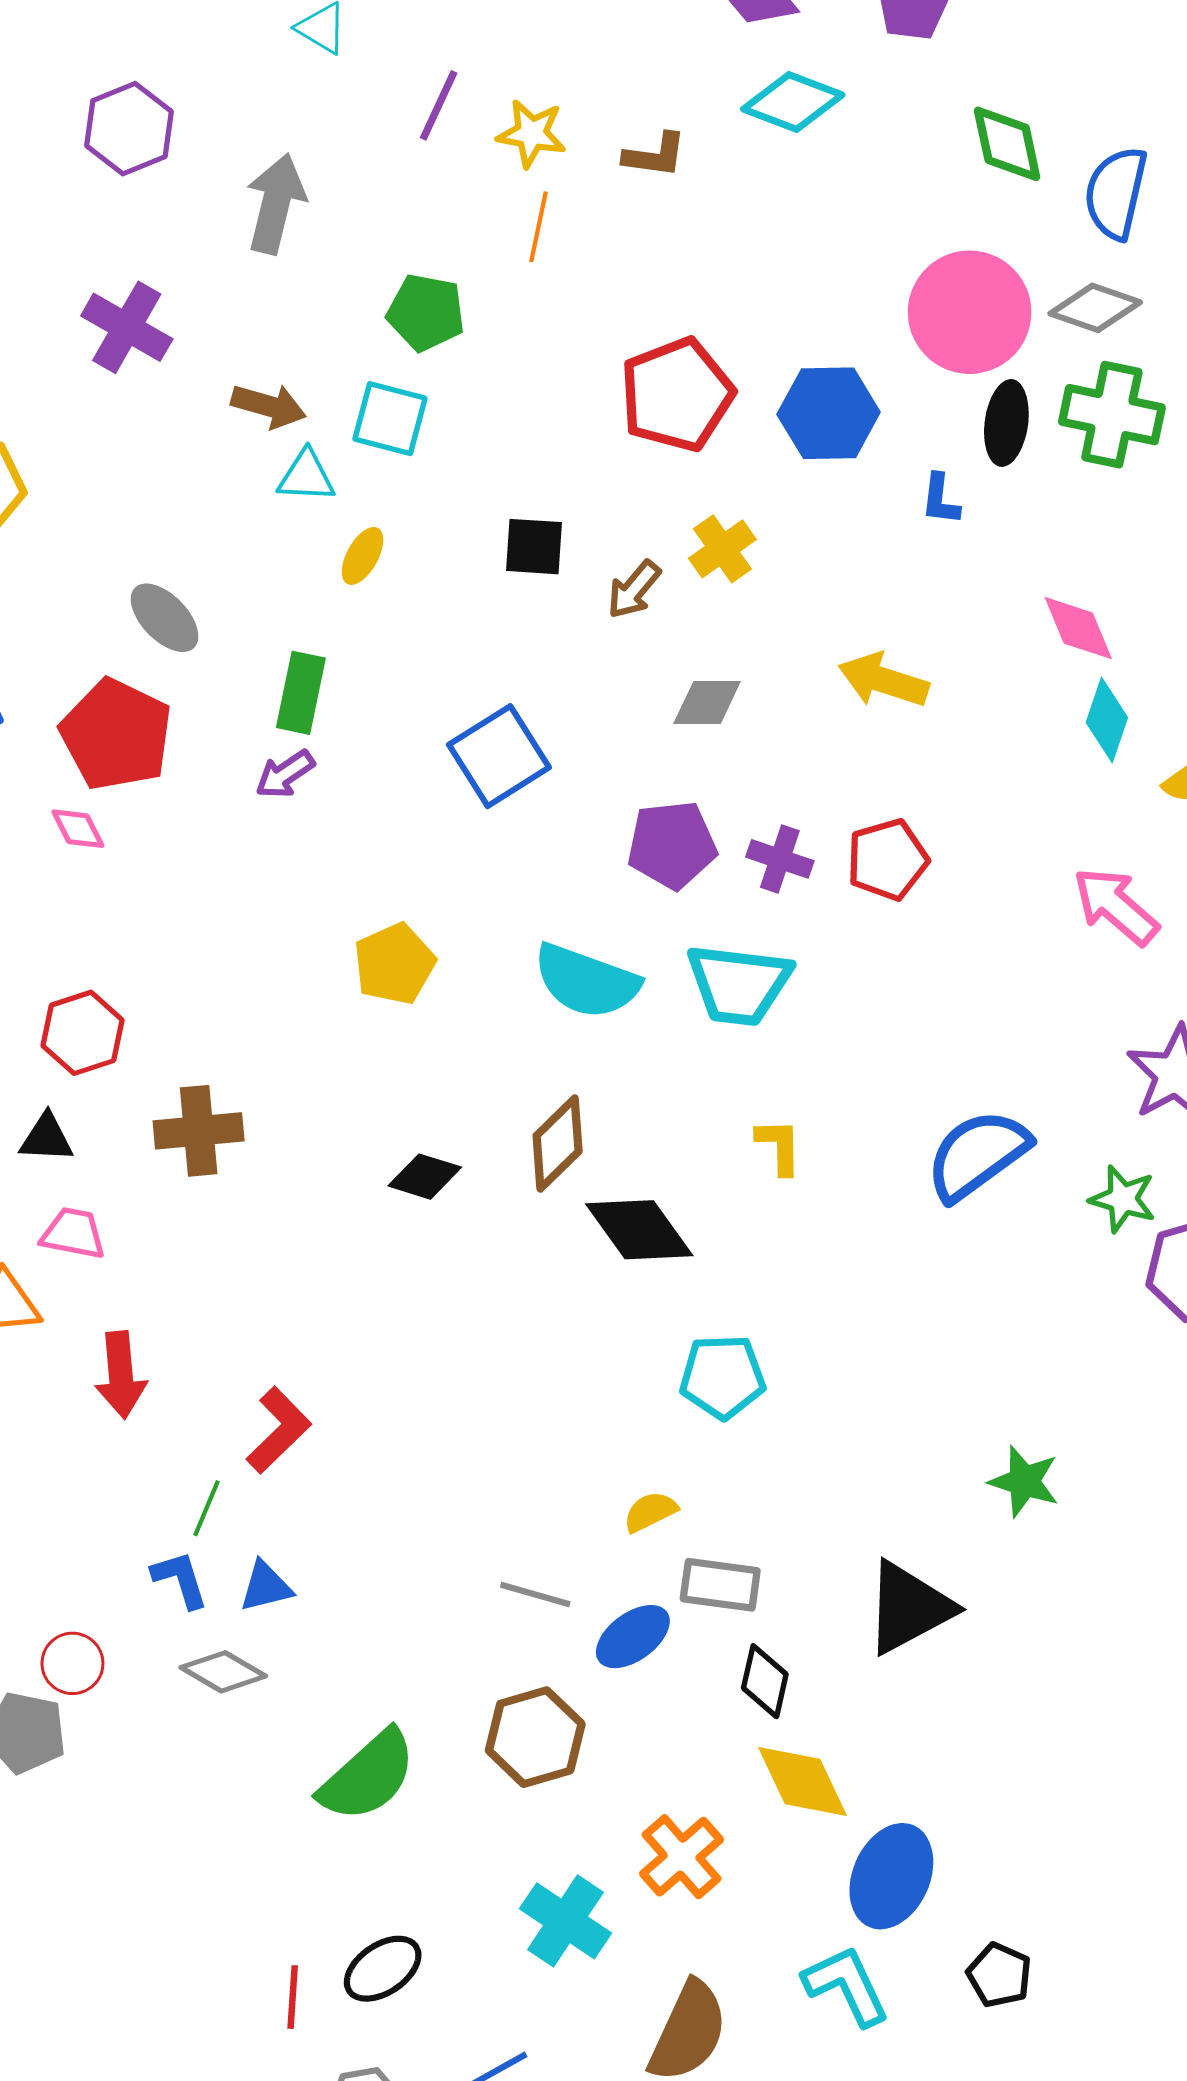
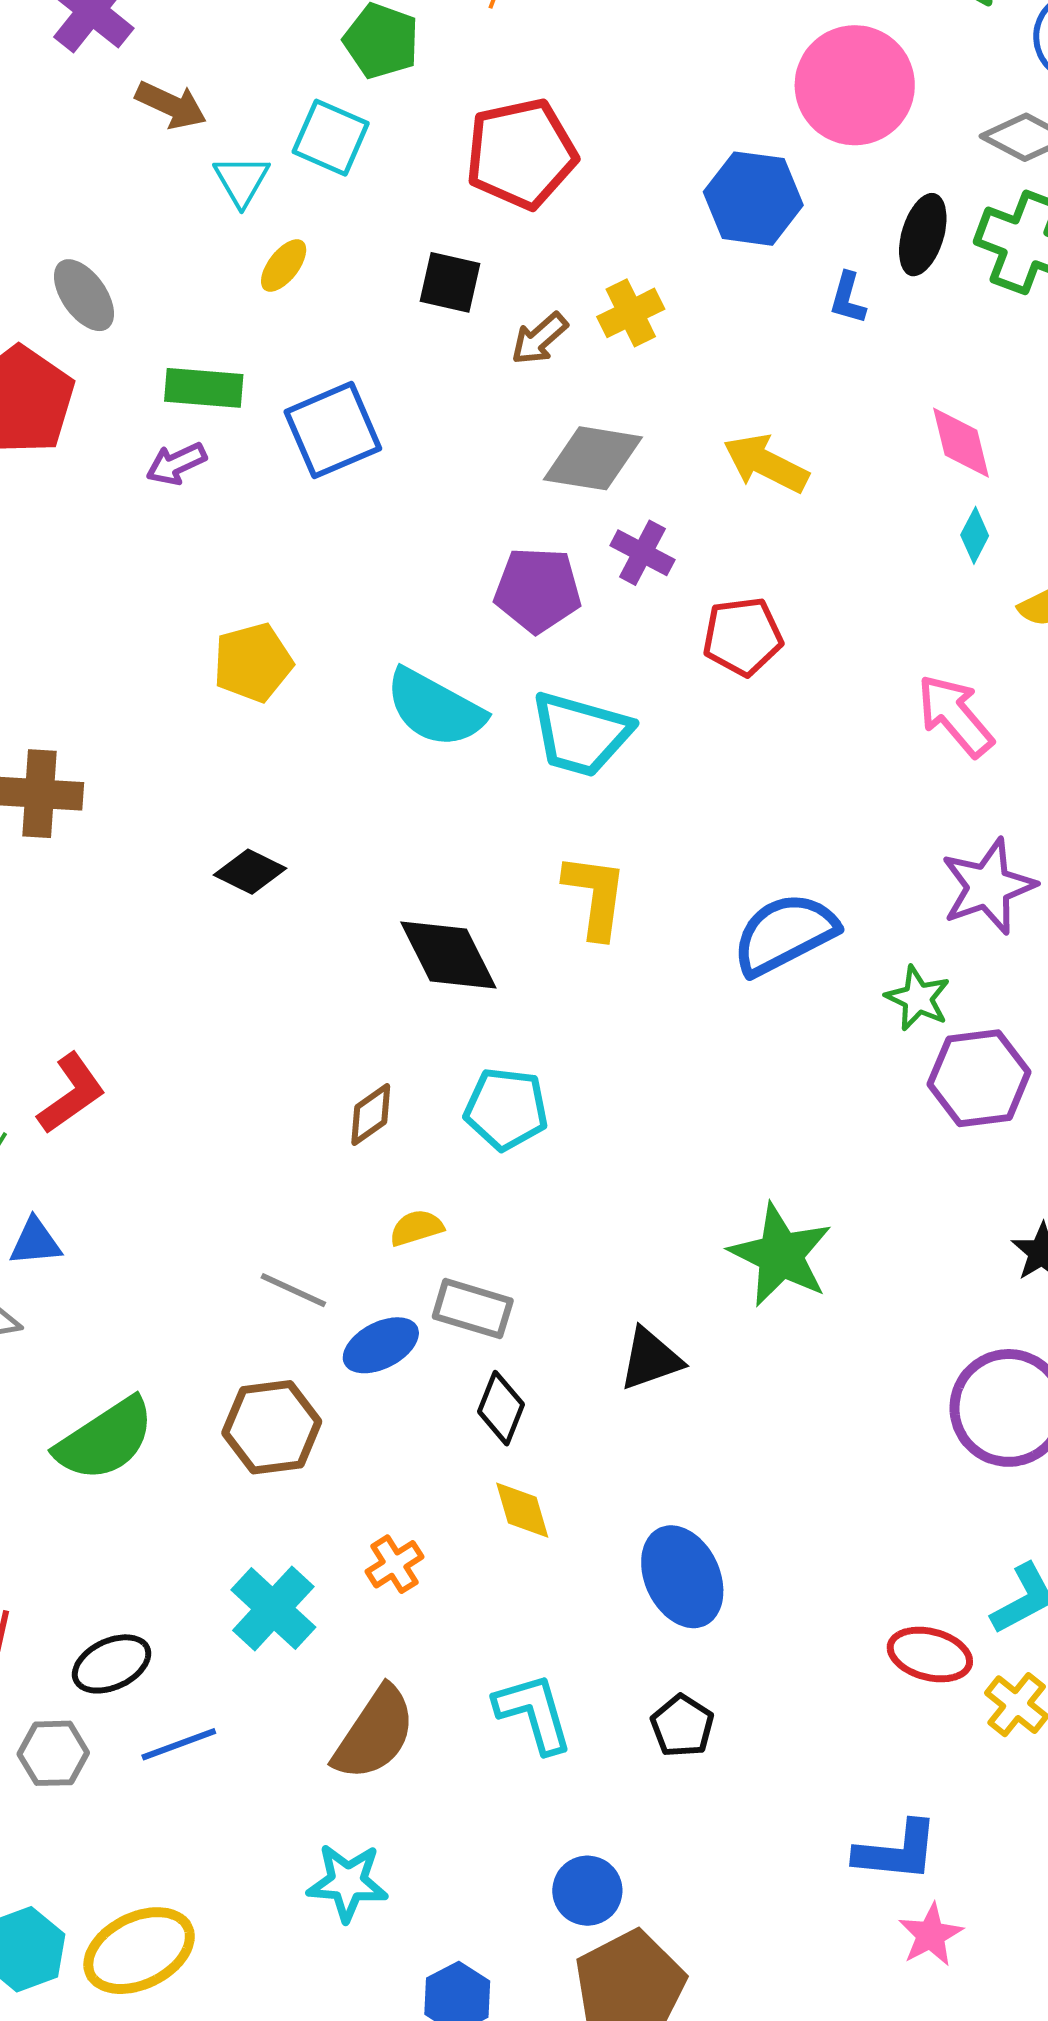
pink circle: (970, 312) -> (855, 85), moved
red pentagon: (677, 395) -> (521, 154), moved
brown arrow: (269, 406) -> (171, 105), moved
cyan triangle: (306, 476) -> (242, 180), turned 48
green rectangle: (301, 693) -> (204, 388), turned 74
gray diamond: (707, 702) -> (593, 458), size x1.4
cyan diamond: (1107, 720) -> (975, 535), size x0.7
blue square: (499, 756) -> (333, 430), moved
purple cross: (780, 859) -> (642, 553), moved
brown diamond: (558, 1144) -> (371, 1115), moved, size x0.7
yellow L-shape: (779, 1146) -> (595, 896), size x1.5
green star: (1024, 1481) -> (781, 1255), size x1.5
black triangle: (909, 1608) -> (650, 1359), size x0.7
yellow diamond: (803, 1781) -> (522, 1510), size x0.7
orange cross: (682, 1857) -> (395, 1564), size x0.7
blue ellipse: (891, 1876) -> (682, 1577), moved, turned -58
black ellipse: (383, 1969) -> (112, 1664), moved

